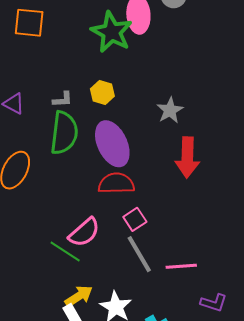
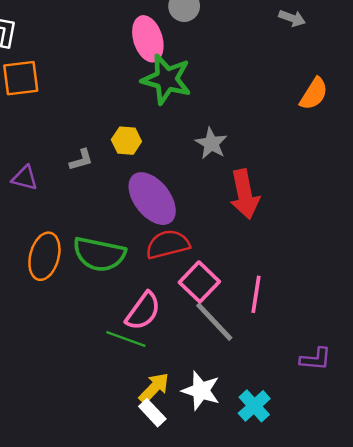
green star: (112, 32) -> (166, 79), moved
green semicircle: (64, 133) -> (99, 254), moved, turned 108
pink square: (135, 219) -> (199, 282), size x1.4
pink line: (181, 266) -> (256, 294), moved, turned -64

